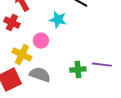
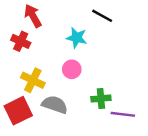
pink circle: (41, 41) -> (72, 69), moved
purple line: (102, 65) -> (123, 114), moved

